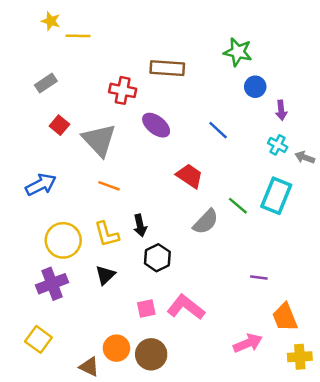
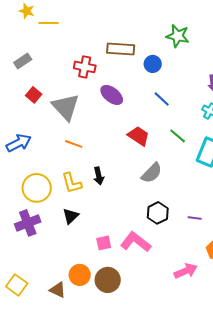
blue circle: (255, 87) -> (153, 64), moved
green line: (238, 206) -> (178, 136), moved
black hexagon: (157, 258) -> (158, 213), moved
yellow square: (38, 339) -> (17, 285), moved

